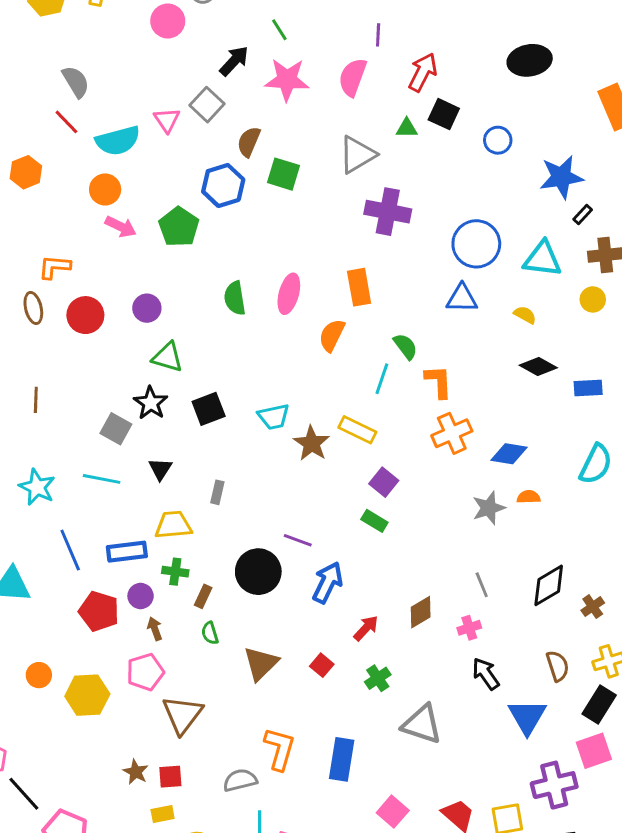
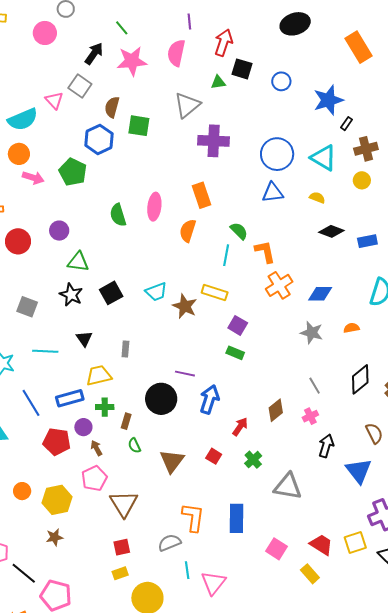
cyan triangle: (542, 259) -> (324, 158), turned 32
gray square: (116, 429) -> (27, 307), moved
orange semicircle: (529, 497) -> (351, 328), moved
gray star: (489, 508) -> (312, 333), turned -30
black arrow: (486, 674) -> (326, 446), turned 60
brown star: (136, 772) -> (54, 537), moved, turned -30

